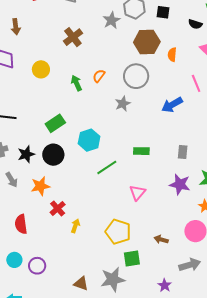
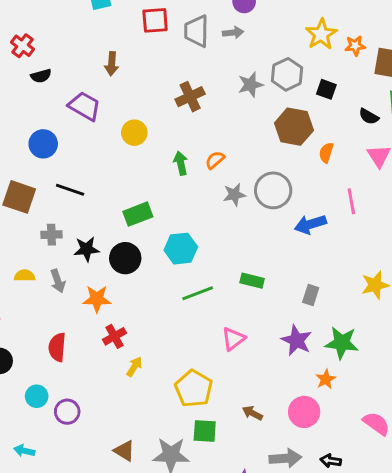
gray circle: (136, 76) -> (273, 190), moved
gray star: (123, 104) -> (234, 195), moved

